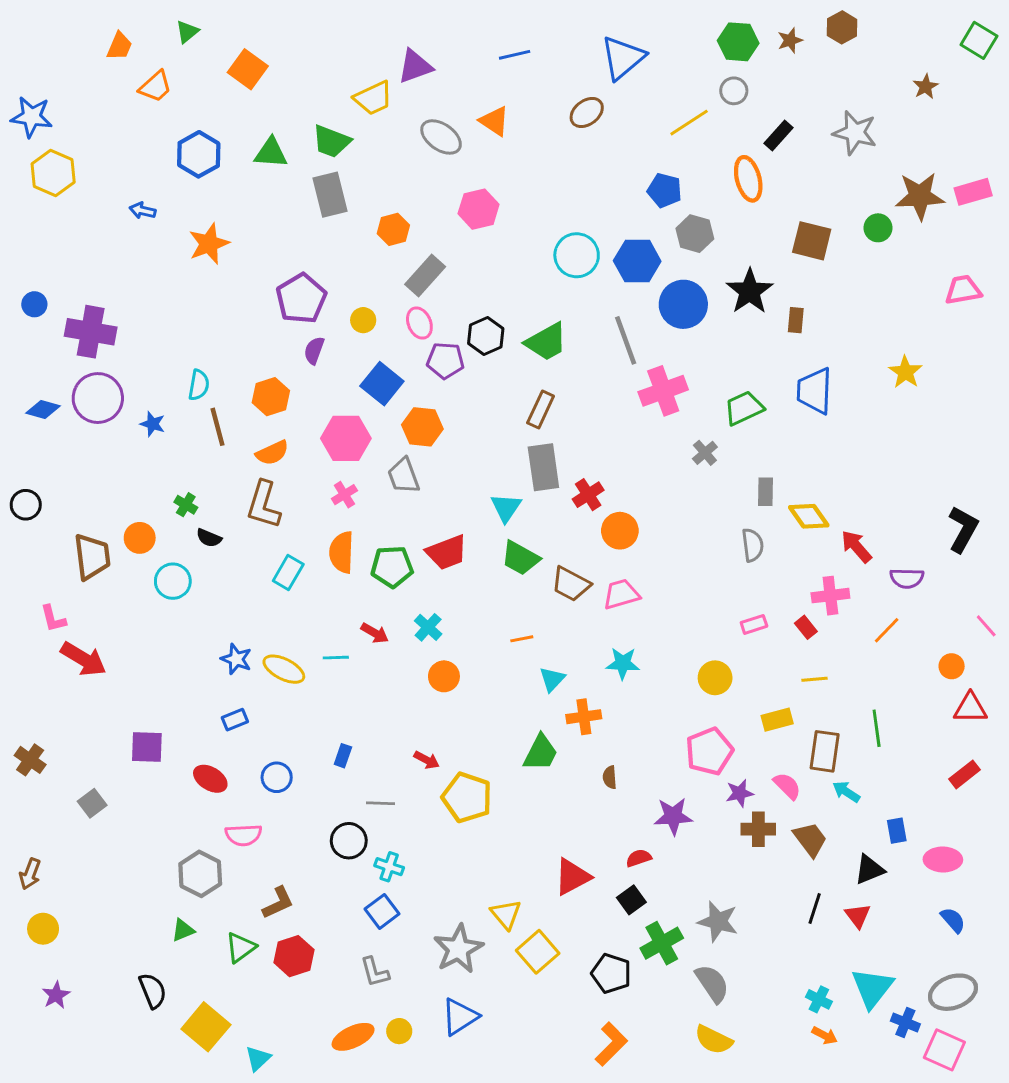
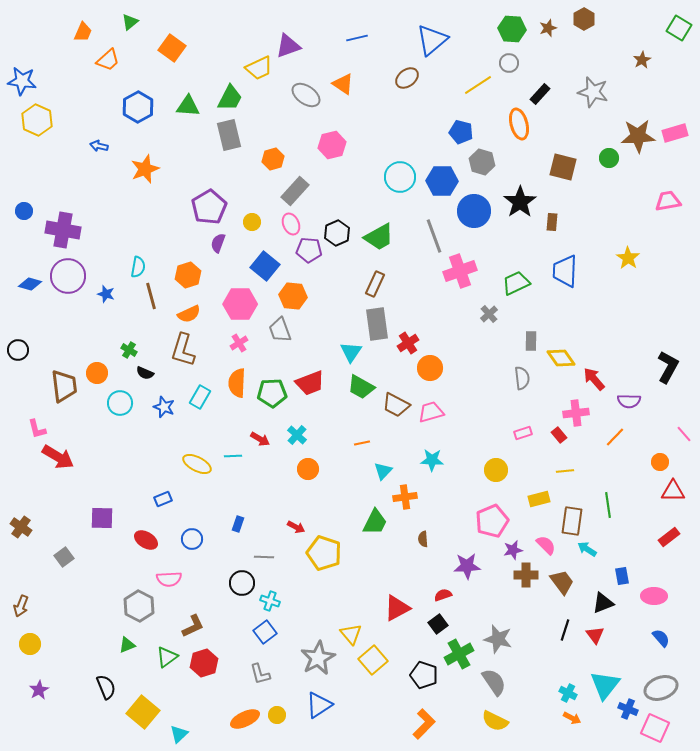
green trapezoid: (331, 141) -> (230, 98), turned -84
blue star: (236, 659) -> (164, 407), moved

